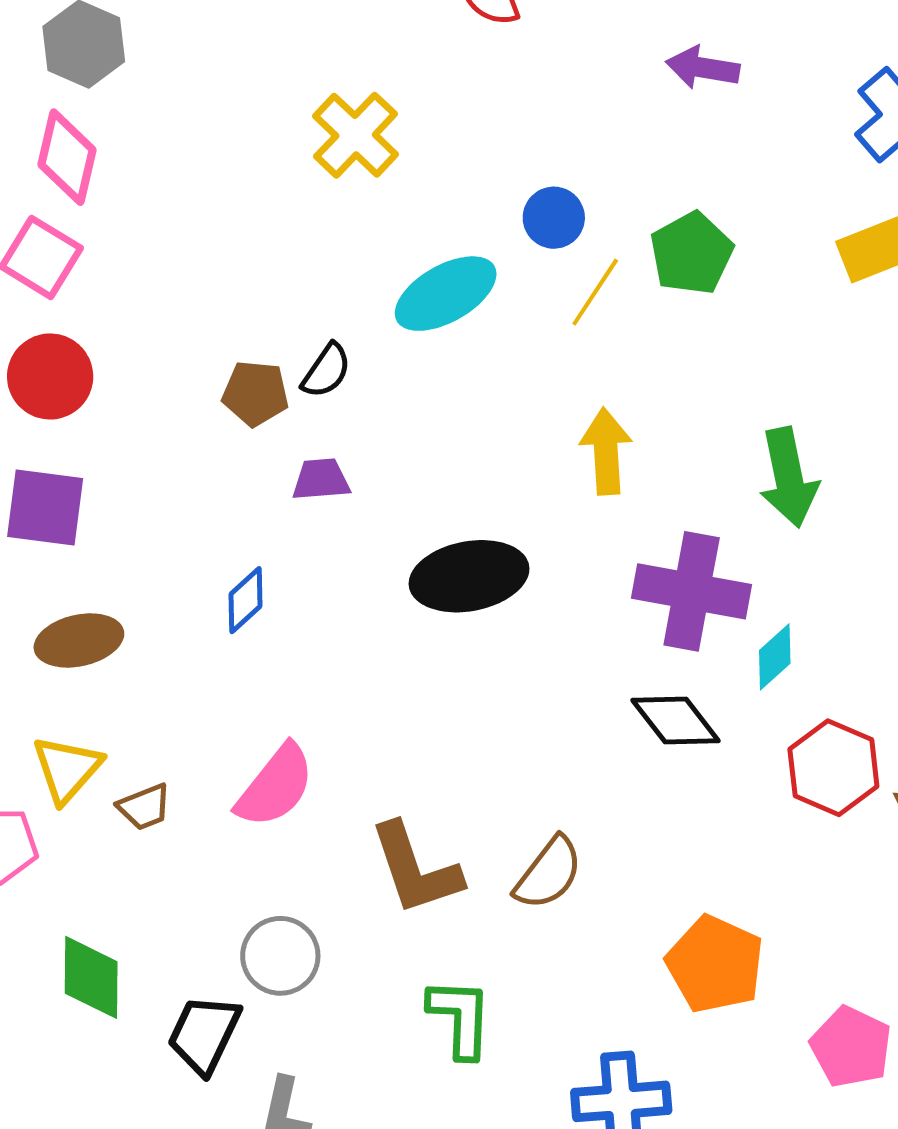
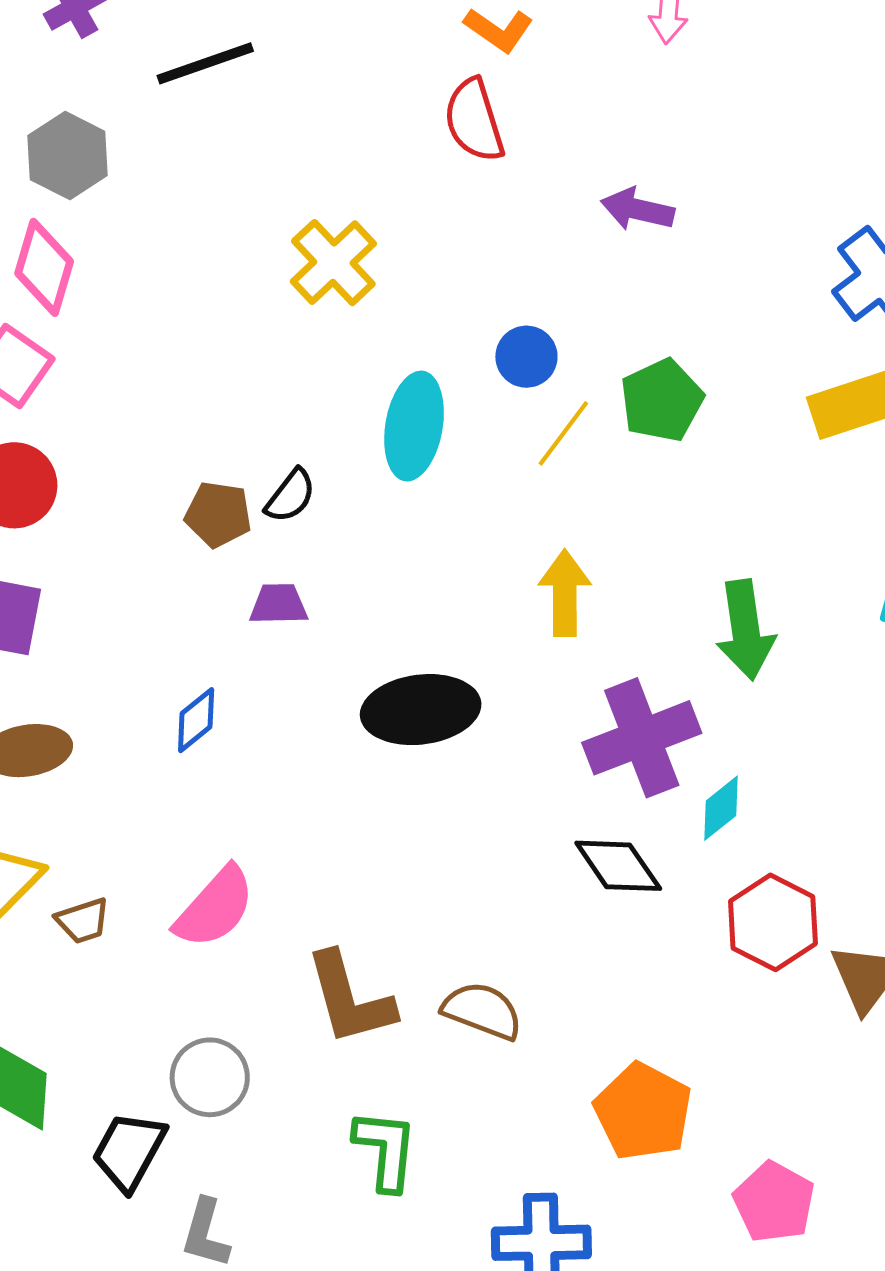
purple arrow: (703, 68) -> (637, 209), moved
cyan ellipse: (446, 294) -> (414, 426), turned -54
purple cross: (692, 591) -> (642, 738), turned -35
brown semicircle: (548, 873) -> (482, 1011), turned -110

